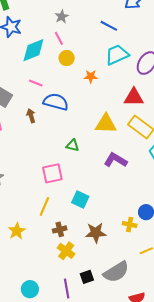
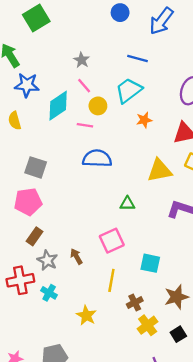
cyan trapezoid: (117, 55) -> (129, 90), moved
orange star: (91, 76) -> (144, 120), moved
pink line: (36, 83) -> (85, 125), moved
brown arrow: (31, 116) -> (76, 256), moved
yellow cross: (66, 251) -> (148, 325), turned 30
black square: (87, 277) -> (178, 334), moved

